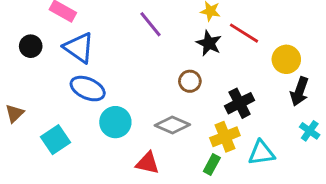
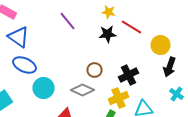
black star: (209, 43) -> (108, 34), turned -30
brown circle: (190, 81) -> (94, 70), moved

